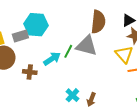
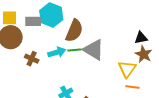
brown semicircle: (98, 22) -> (74, 31), moved
green line: (68, 51) -> (74, 50), turned 40

